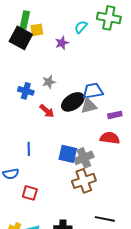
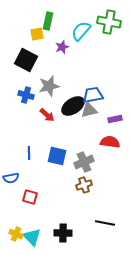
green rectangle: (25, 20) -> (48, 21), moved
cyan semicircle: (81, 27) -> (81, 31), size x1.5
black square: (21, 38) -> (26, 60), moved
gray star: (49, 82) -> (49, 86), size x1.5
blue square: (68, 154) -> (57, 156), moved
brown cross: (84, 181) -> (84, 185), size x0.7

